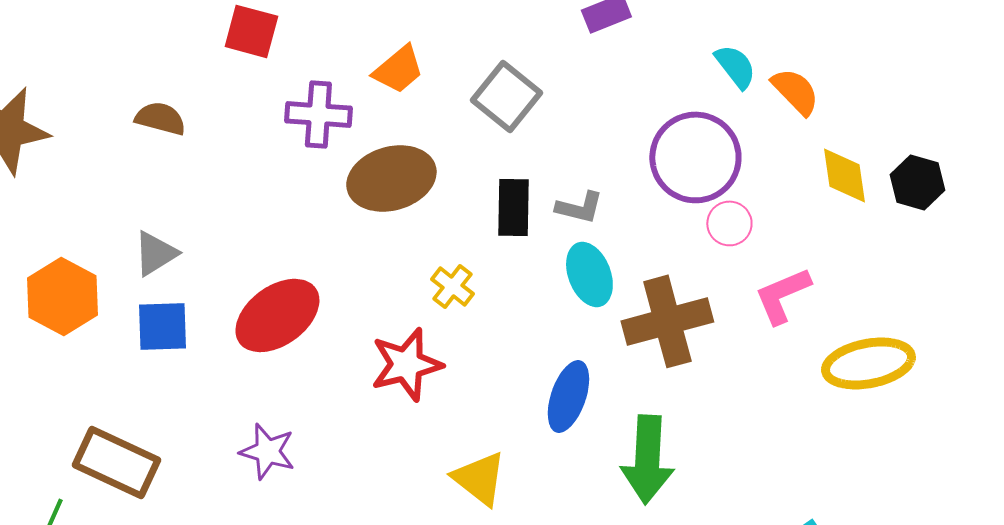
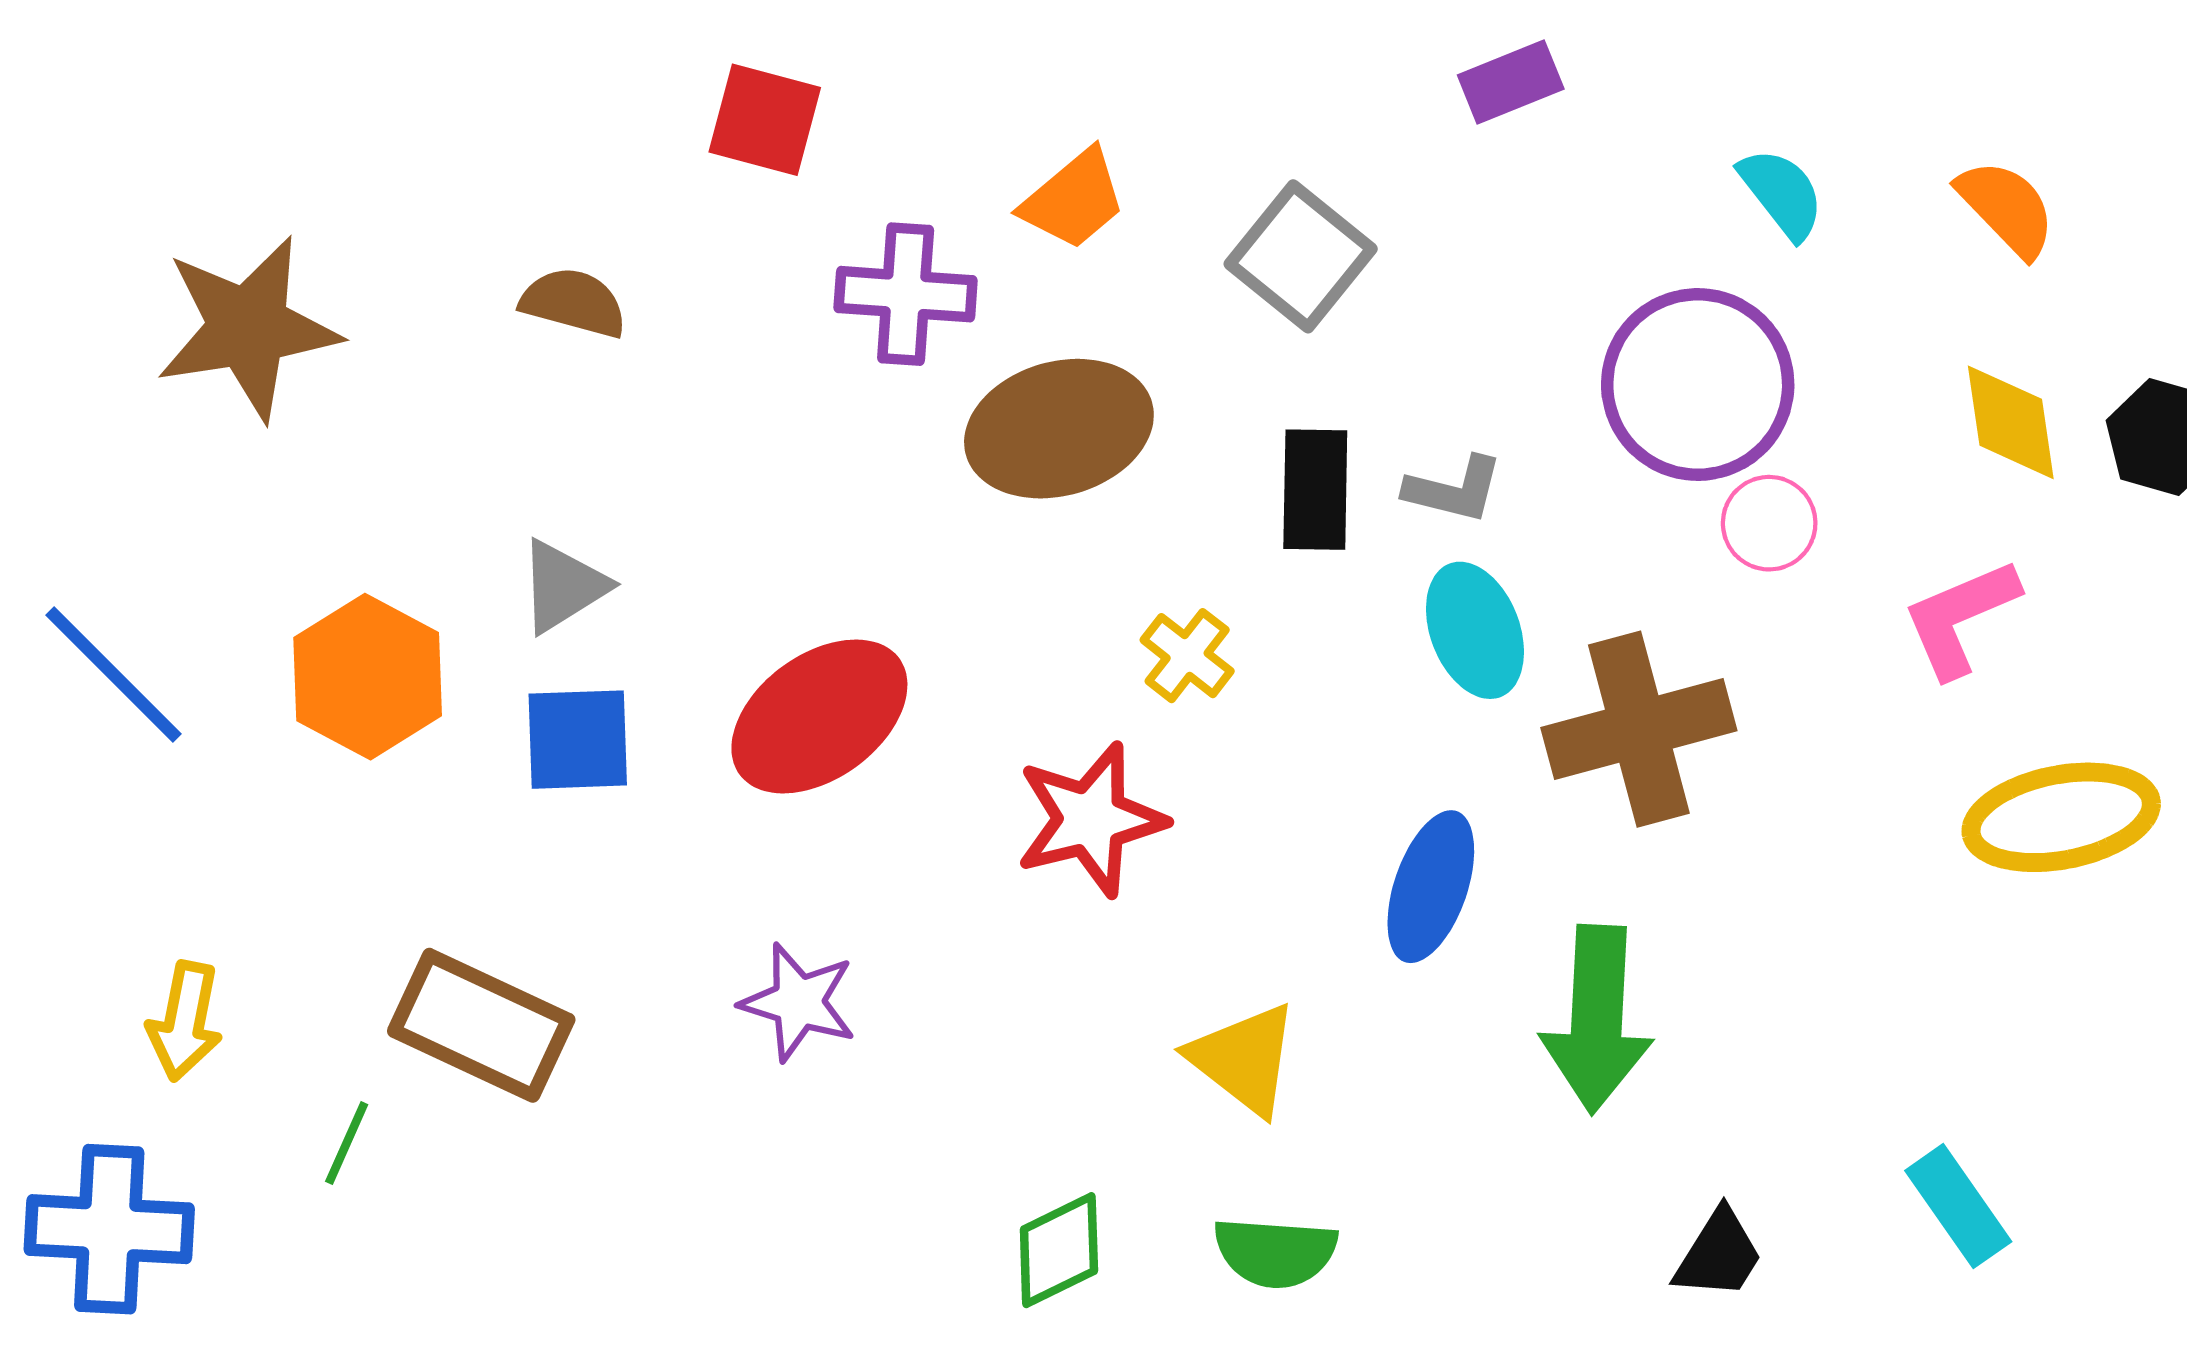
orange semicircle: (795, 91) -> (2007, 208), moved
pink L-shape: (782, 295) -> (1960, 618), moved

